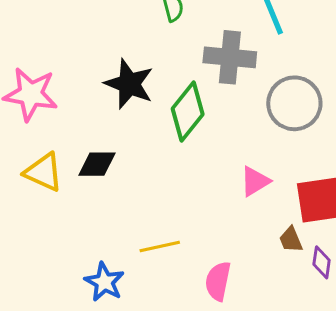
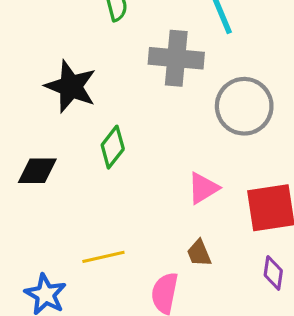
green diamond: (188, 111) -> (113, 147), moved, size x0.7
brown trapezoid: (291, 240) -> (199, 253), moved

